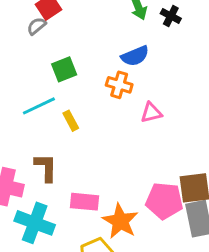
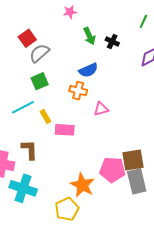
gray semicircle: (37, 26) -> (39, 53), moved, size x1.5
pink rectangle: (85, 202) -> (65, 130), moved

